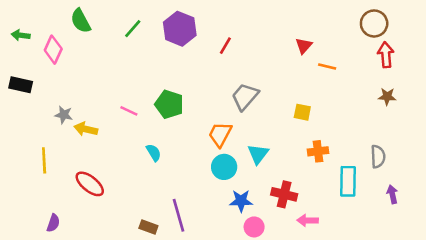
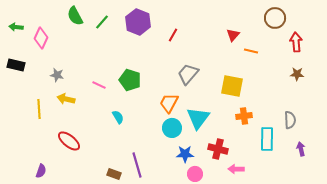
green semicircle: (81, 21) -> (75, 16), moved
brown circle: (374, 23) -> (275, 18), moved
yellow square: (302, 112) -> (232, 86), size x1.6
gray star: (64, 115) -> (57, 75), moved
cyan triangle: (258, 154) -> (198, 118), size x1.4
yellow line: (44, 160) -> (39, 109), moved

